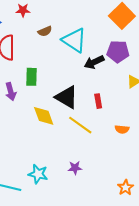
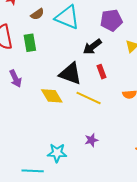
black arrow: (94, 62) -> (92, 47), moved
green rectangle: (31, 77) -> (30, 43), moved

